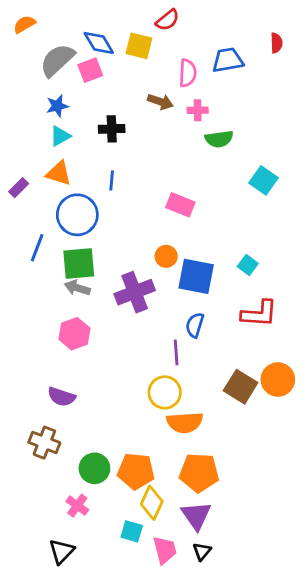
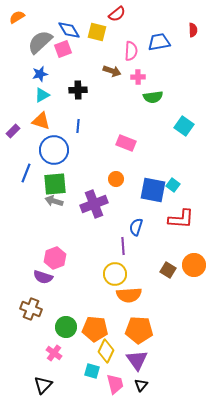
blue square: (196, 276) -> (153, 190), moved
pink hexagon: (74, 334) -> (55, 258), moved
brown square: (241, 387) -> (168, 270), size x0.7

